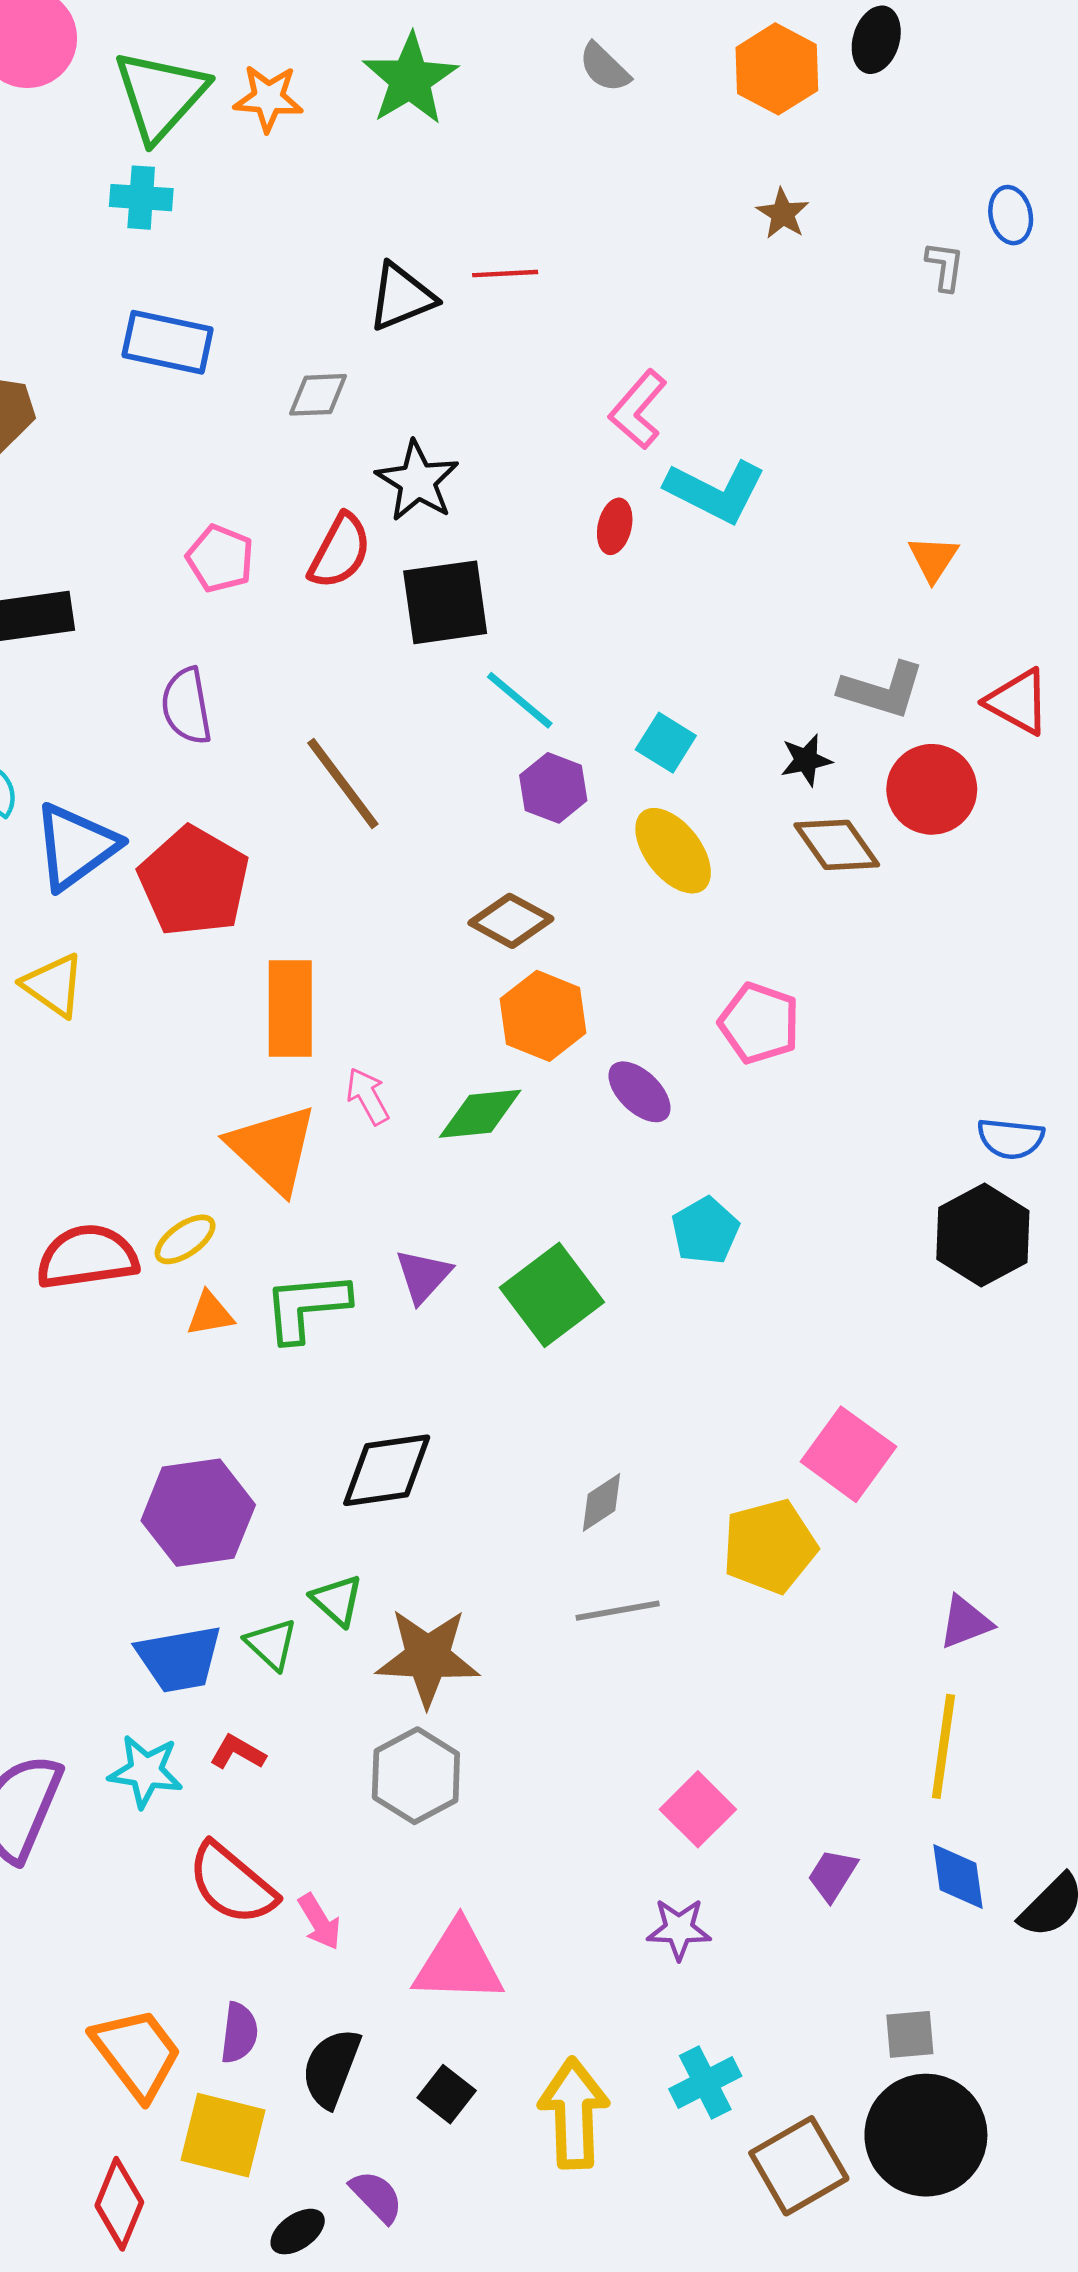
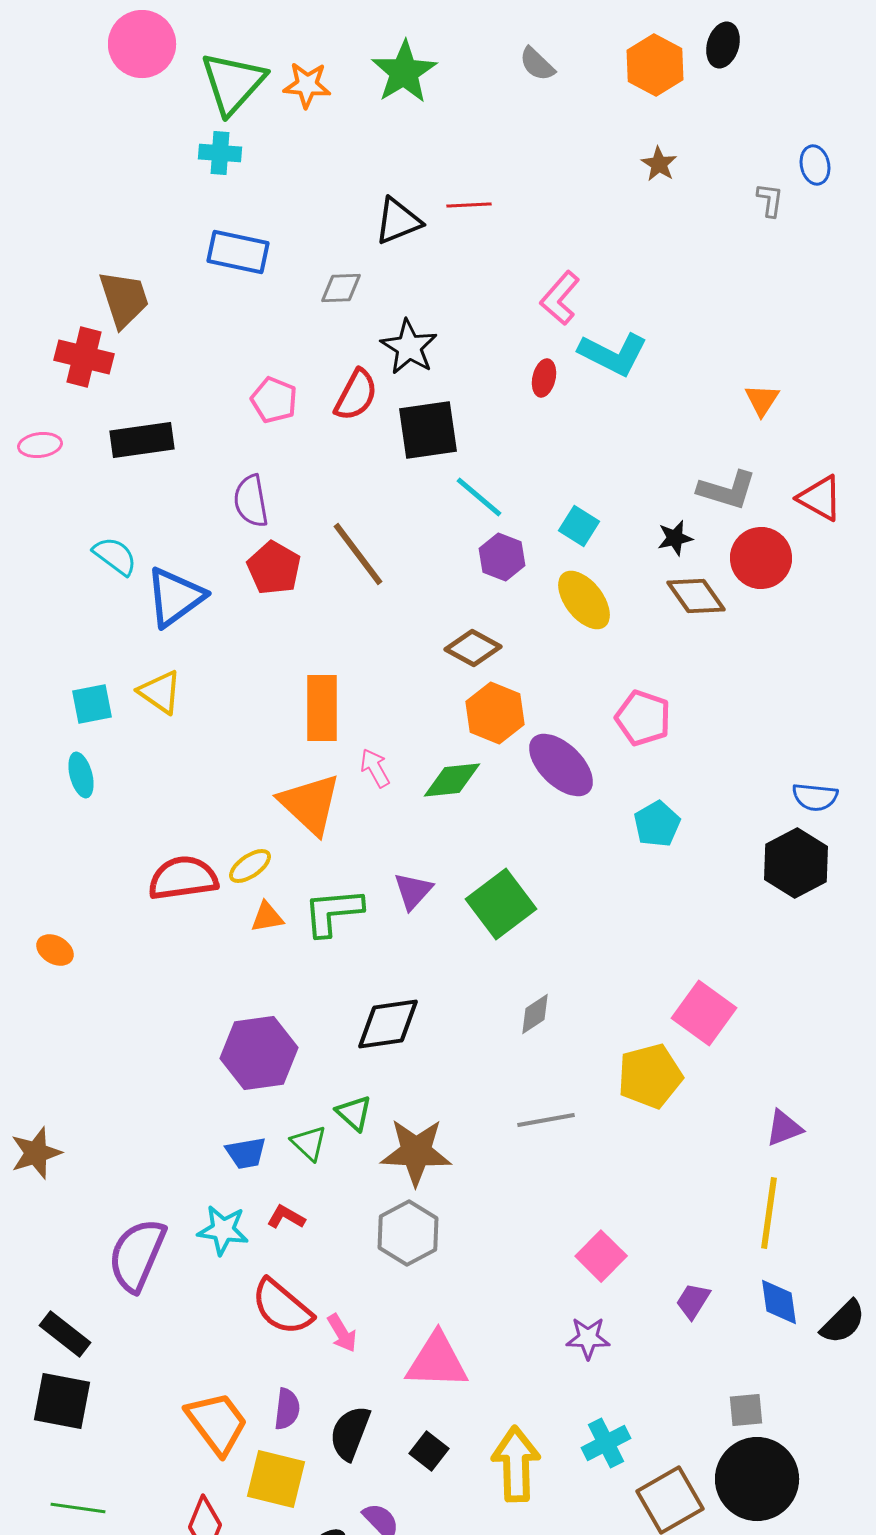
red pentagon: (194, 881) -> (274, 568), moved, size x0.7
purple ellipse: (640, 1092) -> (561, 765), size x1.5
cyan pentagon: (705, 1231) -> (657, 824), moved
gray diamond: (602, 1502) -> (535, 1014), moved
blue trapezoid: (179, 1659) -> (246, 1153), size x0.7

